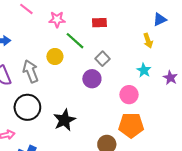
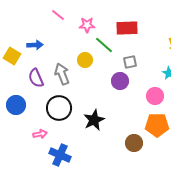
red rectangle: (99, 23) -> (127, 28), size x1.5
gray square: (103, 59) -> (130, 62), turned 32

